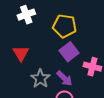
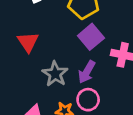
purple arrow: (64, 78) -> (87, 72), turned 78

